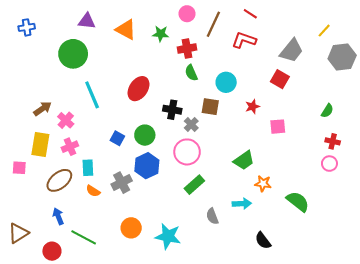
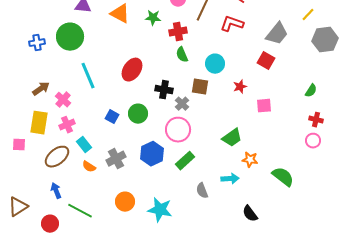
blue cross: (27, 27) -> (37, 43), moved
blue hexagon: (147, 166) -> (152, 154), moved
cyan rectangle: (88, 168) -> (84, 145), turned -35

